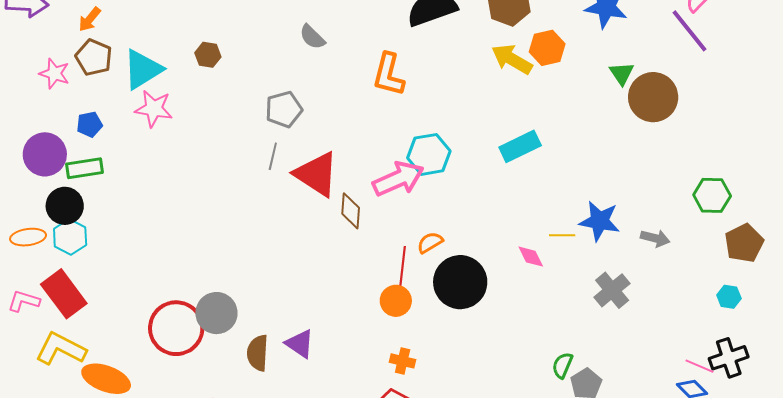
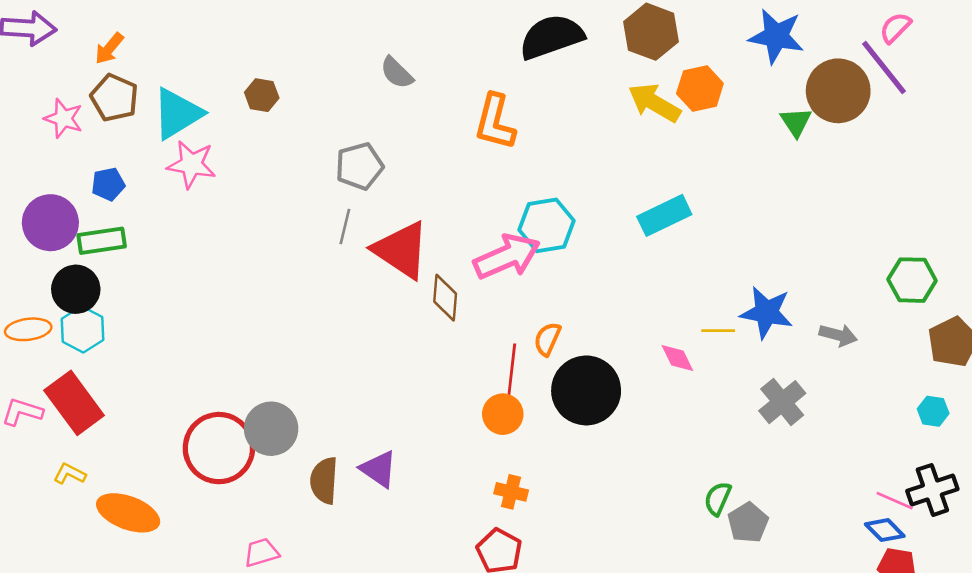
brown circle: (653, 97) -> (838, 91), moved
orange semicircle: (430, 242) -> (547, 339), turned -36
yellow L-shape: (61, 349) -> (70, 474), size x0.5

